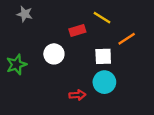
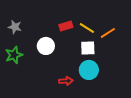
gray star: (25, 14) -> (15, 27), moved
yellow line: (102, 18) -> (87, 28), moved

